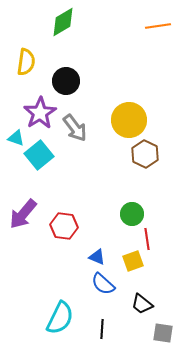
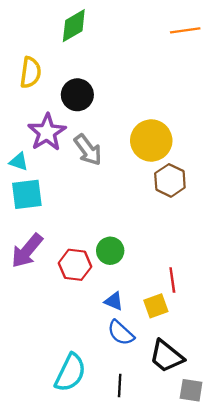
cyan square: (39, 155) -> (27, 194), moved, turned 32
green circle: (132, 214) -> (110, 251), moved
black trapezoid: (142, 304) -> (166, 356), size x1.4

